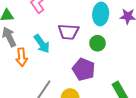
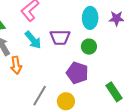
cyan arrow: (42, 44) -> (33, 40), moved

